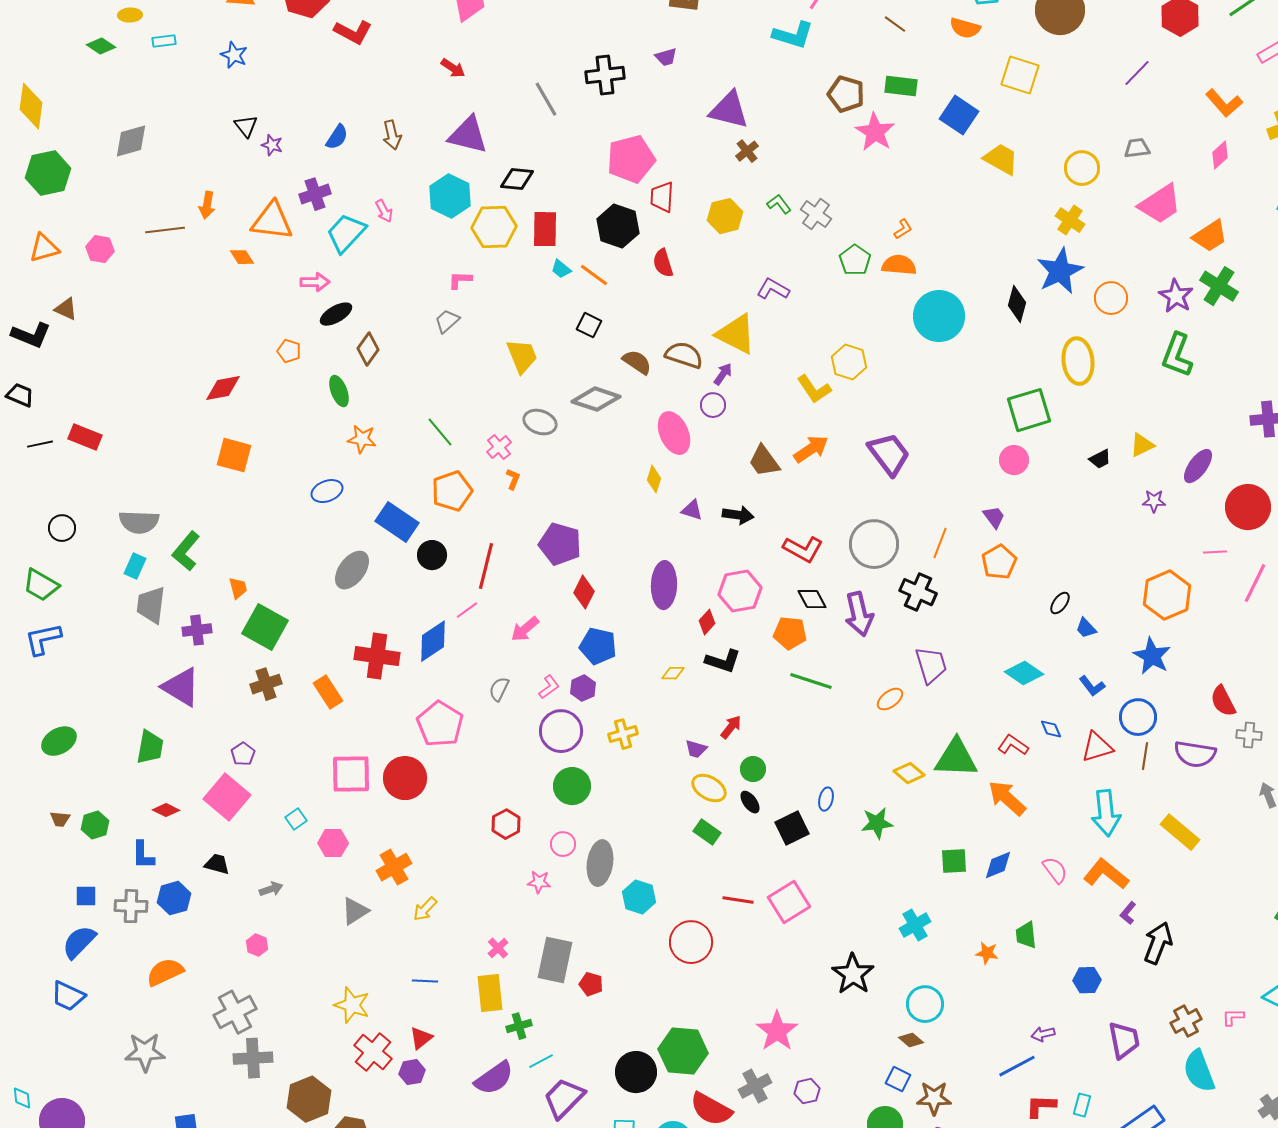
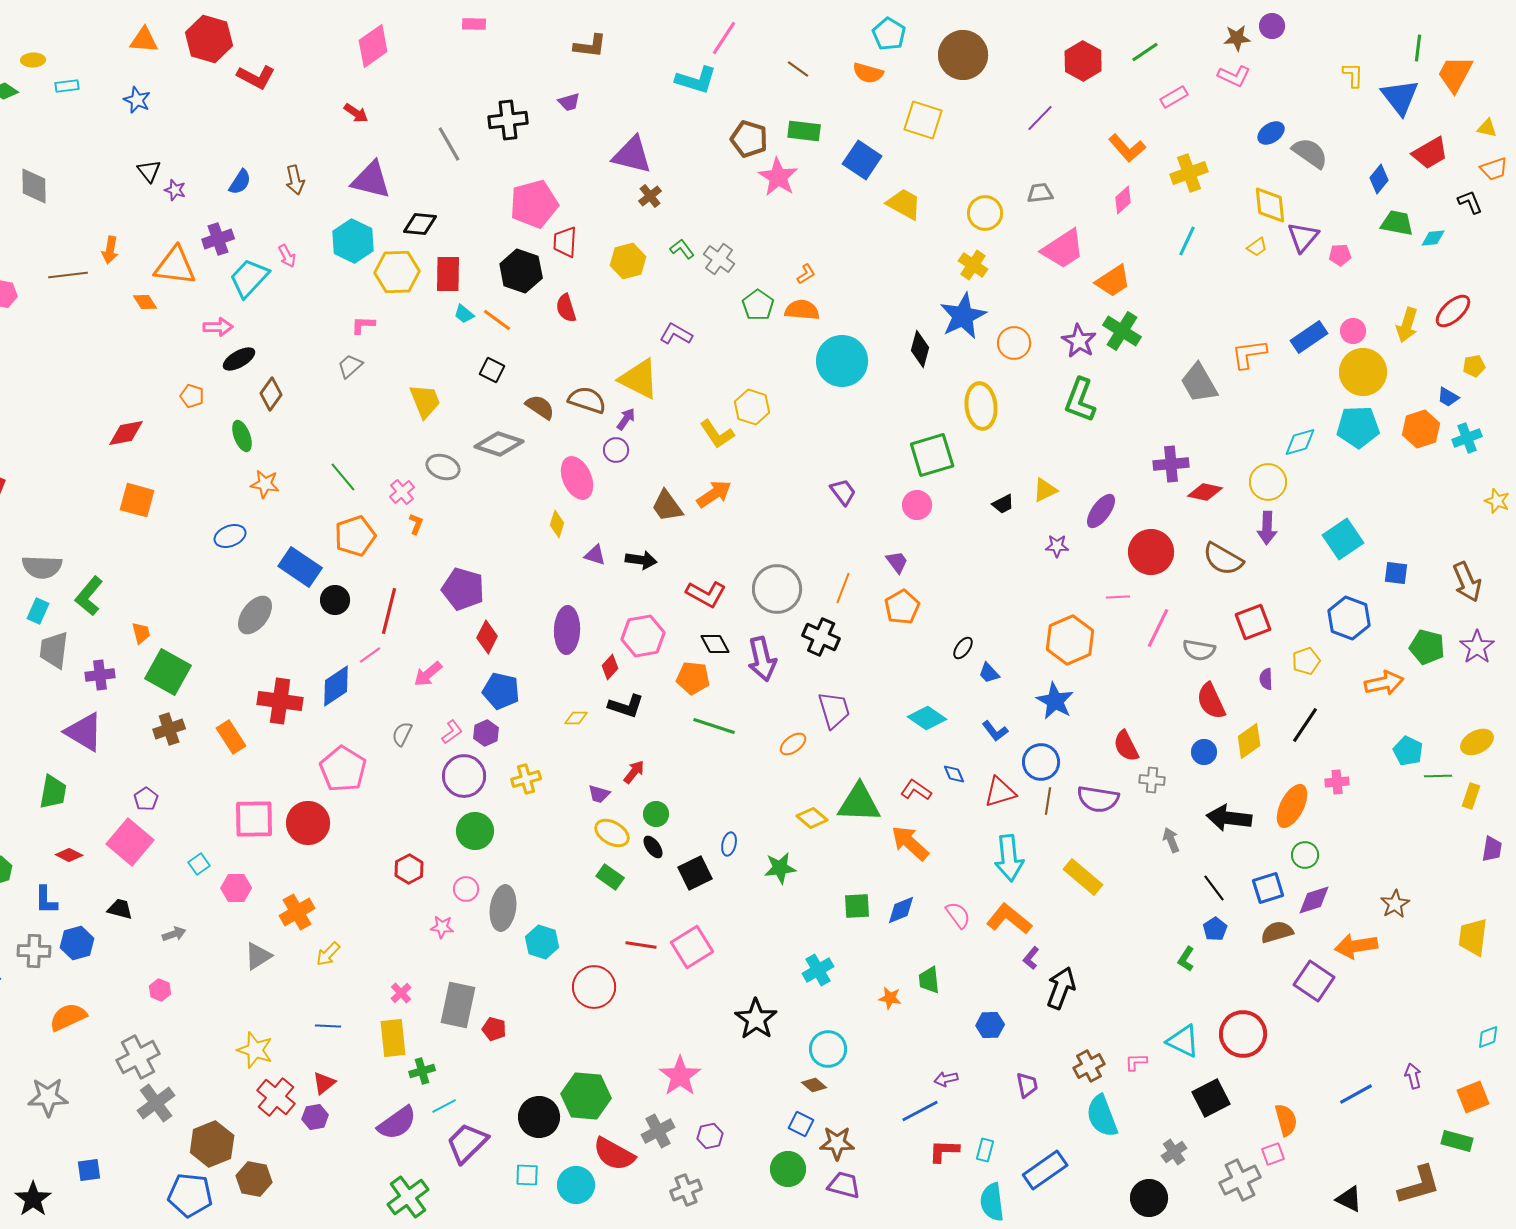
gray diamond: (131, 141) -> (34, 186), turned -75
purple trapezoid: (889, 454) -> (843, 492), moved, size x0.6
purple trapezoid: (1124, 1040) -> (1027, 1085), size x0.7
gray cross: (253, 1058) -> (156, 1103), turned -33

